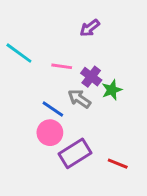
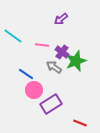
green star: (112, 90) -> (76, 61), size x1.5
blue line: (53, 109) -> (26, 74), moved
red line: (118, 164) -> (80, 123), moved

